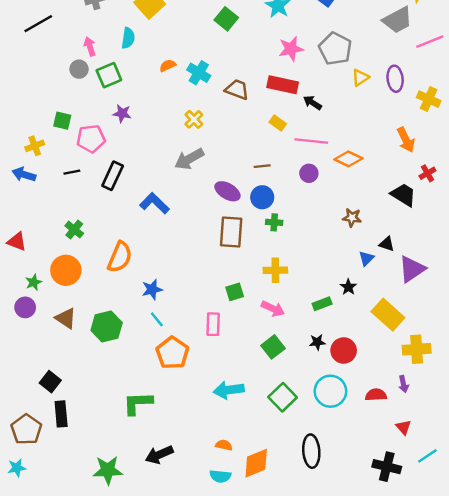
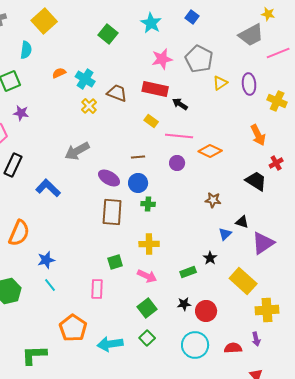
yellow cross: (194, 119) -> (89, 106), moved
orange pentagon: (172, 353) -> (73, 328), moved
green square: (283, 397) -> (147, 338), moved, size x0.7

